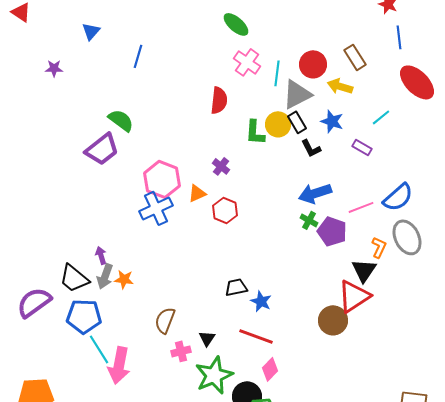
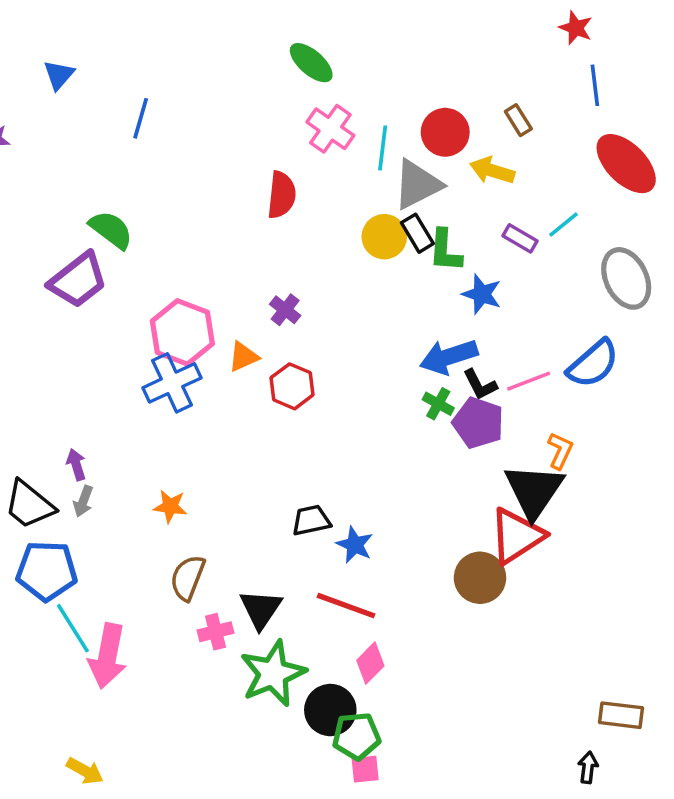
brown rectangle: (355, 57) -> (518, 120), size x0.7
blue star: (332, 121) -> (482, 294), moved
green L-shape: (255, 132) -> (445, 251), moved
purple rectangle: (362, 147) -> (520, 238), moved
black L-shape: (311, 148) -> (480, 385), moved
gray ellipse: (407, 237) -> (626, 278), moved
black triangle: (364, 270) -> (534, 491), size x1.4
gray arrow: (105, 276) -> (83, 501), size x0.7
orange star: (124, 279) -> (170, 506), moved
black triangle: (207, 338) -> (261, 609), size x1.5

